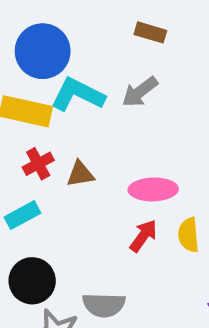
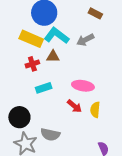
brown triangle: (80, 174) -> (53, 56), moved
cyan rectangle: (22, 215) -> (44, 88), moved
red arrow: (143, 236) -> (74, 106), turned 84

